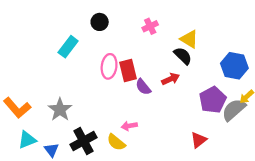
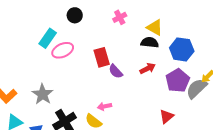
black semicircle: (183, 56) -> (150, 42), turned -36
pink ellipse: (109, 66) -> (63, 50), moved, turned 60
blue hexagon: (234, 66) -> (182, 49), moved
red arrow: (171, 79) -> (148, 68), moved

